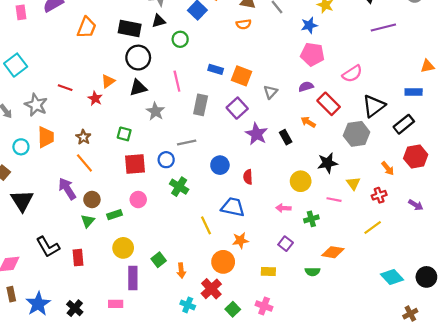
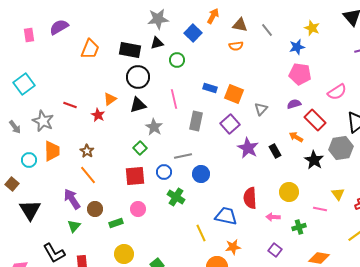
green square: (124, 134) -> (140, 148), moved, turned 32
black star: (327, 163) -> (314, 160), moved, turned -30
blue circle: (220, 165) -> (201, 174), moved
red semicircle: (248, 177) -> (250, 198), moved, size x1.5
green triangle: (88, 221) -> (74, 226), moved

